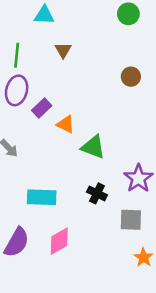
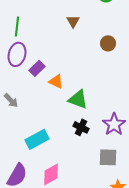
brown triangle: (63, 50) -> (73, 21), moved
black cross: (97, 193) -> (81, 127), moved
cyan rectangle: (42, 197) -> (37, 139), turned -30

